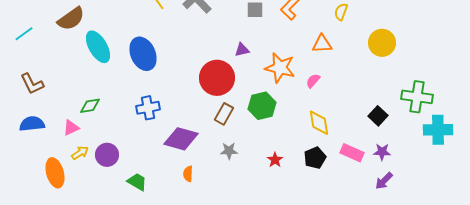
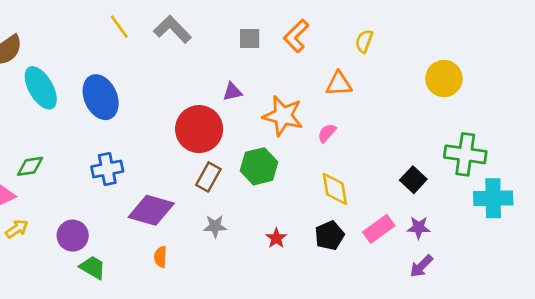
yellow circle: (382, 43) -> (444, 79), moved
pink rectangle: (352, 153) -> (379, 229), turned -60
purple circle: (107, 155) -> (73, 236), moved

